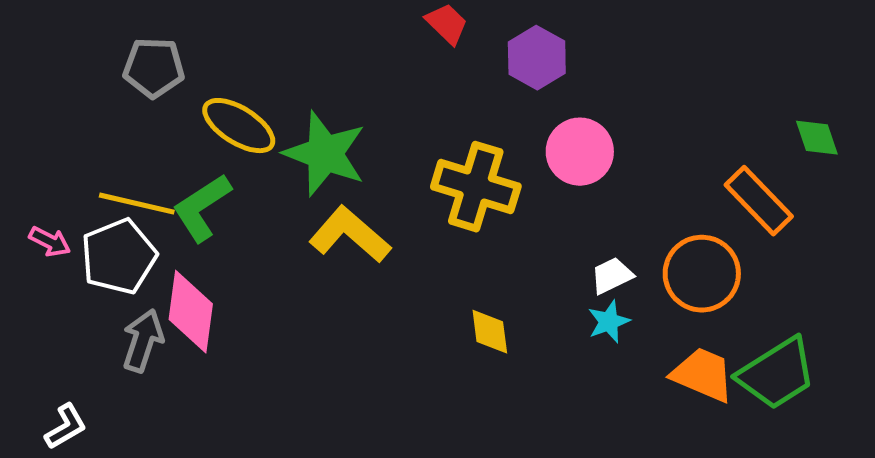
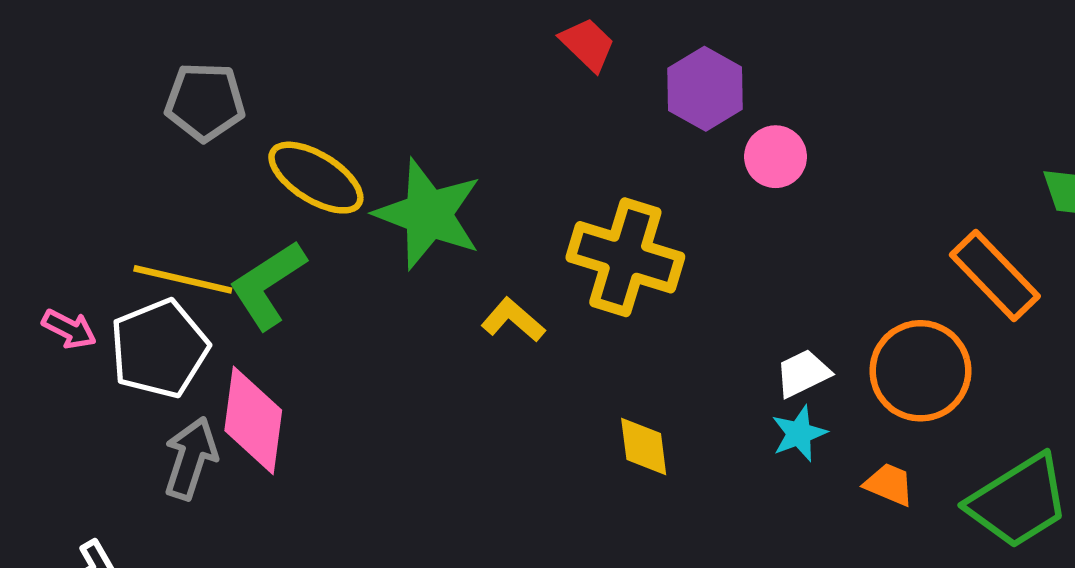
pink circle: (580, 152) -> (776, 157), moved, size x0.7
yellow L-shape: (350, 235) -> (513, 320), moved, size x0.6
orange trapezoid: (703, 375) -> (889, 484), moved, size x0.6

